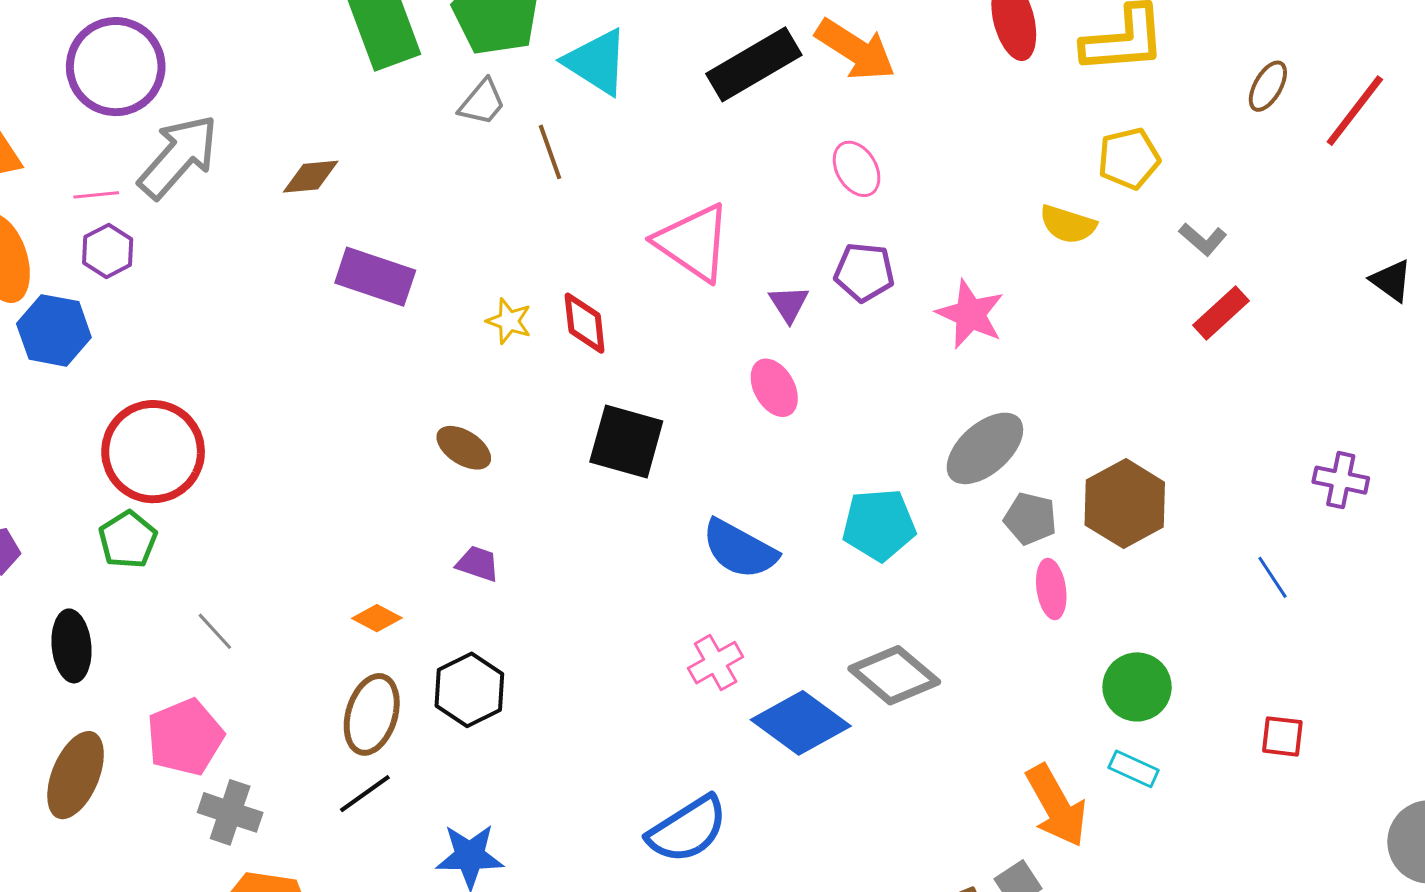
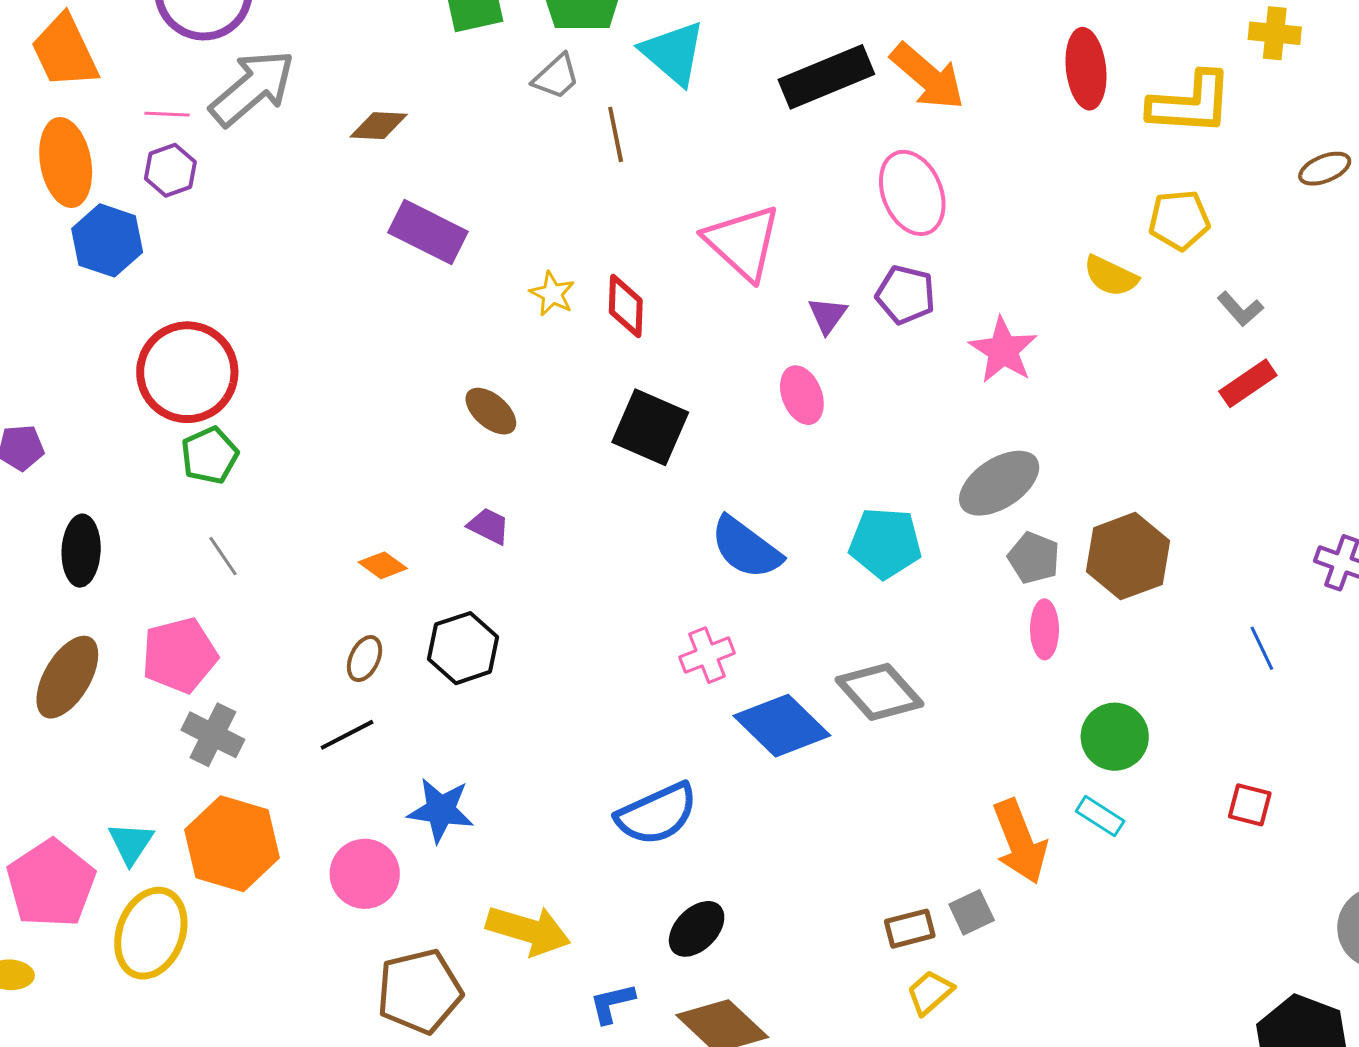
brown ellipse: (1268, 86) -> (1325, 169), turned 30
pink ellipse: (857, 169) -> (912, 193), size x1.5
green pentagon: (128, 540) -> (210, 455), moved
brown ellipse: (372, 714) -> (364, 659), size x0.6

